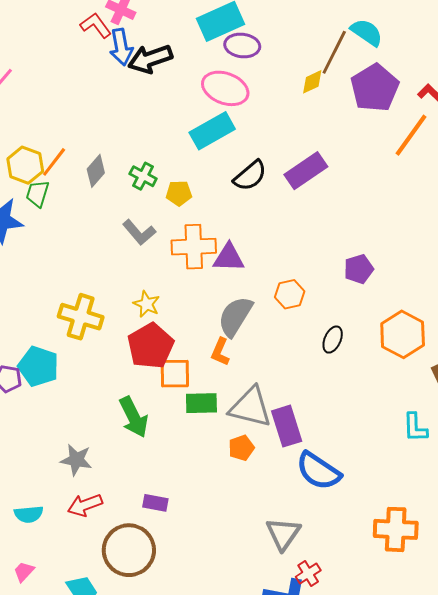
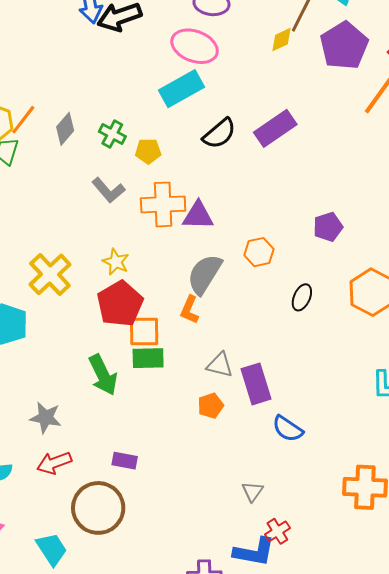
yellow cross: (81, 317) -> (50, 274), turned 30
green rectangle: (201, 403) -> (148, 358), moved
gray triangle: (251, 407) -> (220, 365), size x0.6
blue semicircle: (318, 471) -> (288, 429), size x0.7
gray triangle: (283, 534) -> (252, 492), size x0.6

